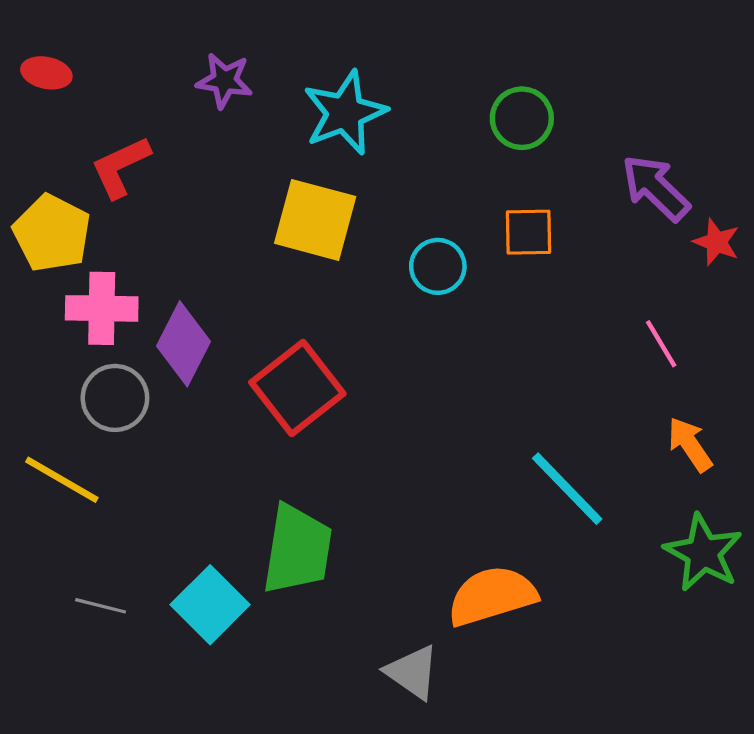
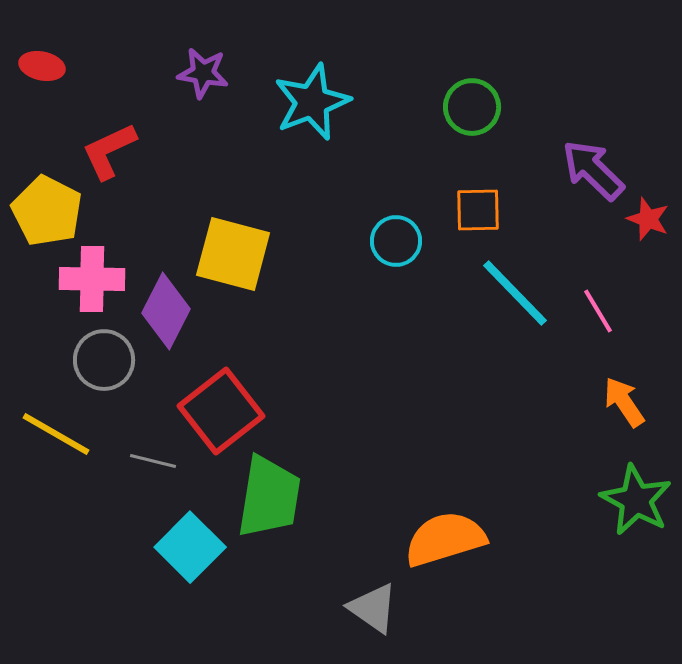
yellow square: (315, 220) -> (233, 254), moved
red square: (297, 388) -> (221, 411), moved
cyan line: (567, 489) -> (515, 293), moved
gray line: (101, 606) -> (153, 461), moved

